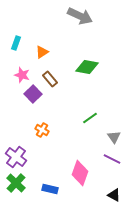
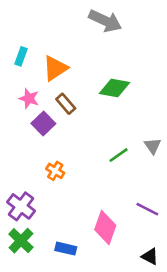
orange triangle: (42, 52) -> (55, 68), size x1.5
gray triangle: (114, 137) -> (153, 146), moved

